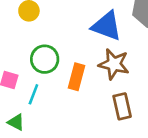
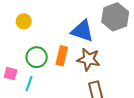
orange rectangle: (77, 77) -> (62, 56), moved

